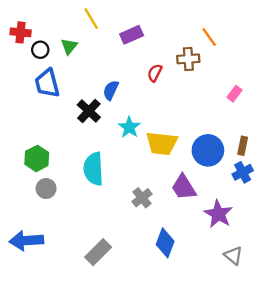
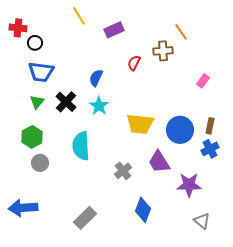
green triangle: (69, 46) -> (37, 102), moved
blue trapezoid: (47, 83) -> (41, 72), turned -68
black cross: (89, 111) -> (66, 102), moved
cyan star: (129, 127) -> (99, 106), moved
purple star: (218, 214) -> (189, 185), turned -30

